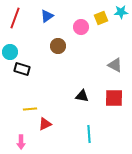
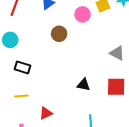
black rectangle: (22, 69) -> (22, 67), moved
yellow line: (30, 109) -> (21, 96), moved

